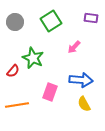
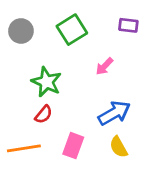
red semicircle: (13, 71) -> (44, 114), moved
blue arrow: (81, 80) -> (114, 113), turned -35
pink rectangle: (50, 92) -> (73, 146), moved

